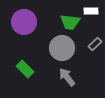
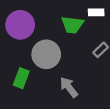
gray circle: (62, 48) -> (46, 54), moved
green rectangle: (25, 69) -> (21, 78), turned 66

